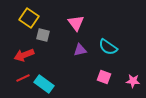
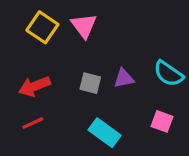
pink triangle: (76, 23) -> (84, 26), moved
gray square: (43, 35) -> (90, 83), moved
cyan rectangle: (44, 84) -> (105, 133), moved

